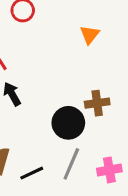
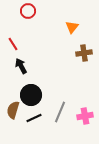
brown cross: (97, 103) -> (84, 53), moved
black circle: (68, 123) -> (31, 95), moved

